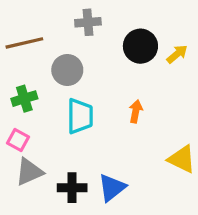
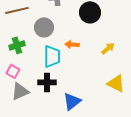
yellow arrow: (177, 54) -> (108, 48), moved
orange arrow: (136, 111) -> (72, 44), moved, turned -96
black cross: (72, 188) -> (47, 82), moved

